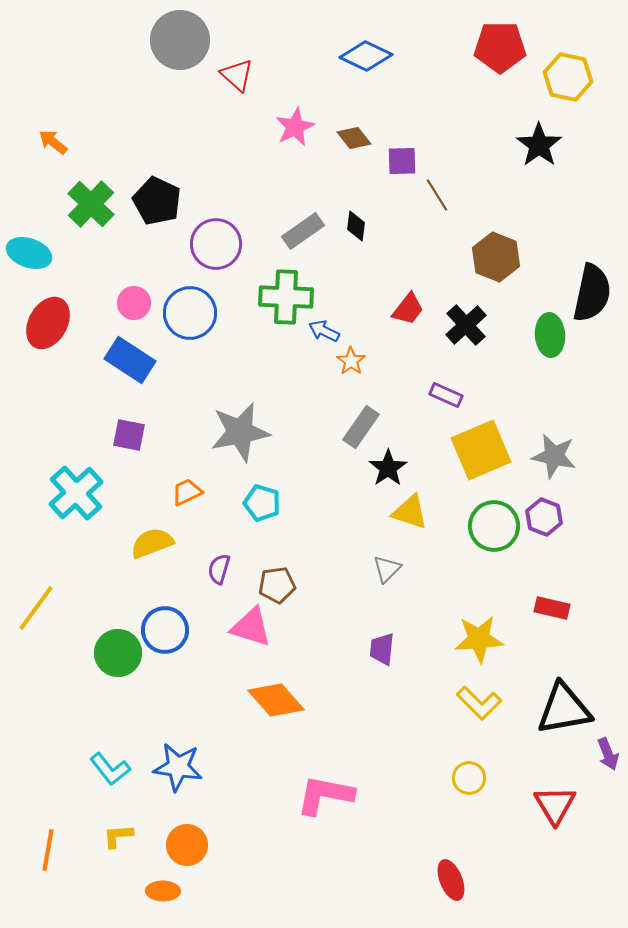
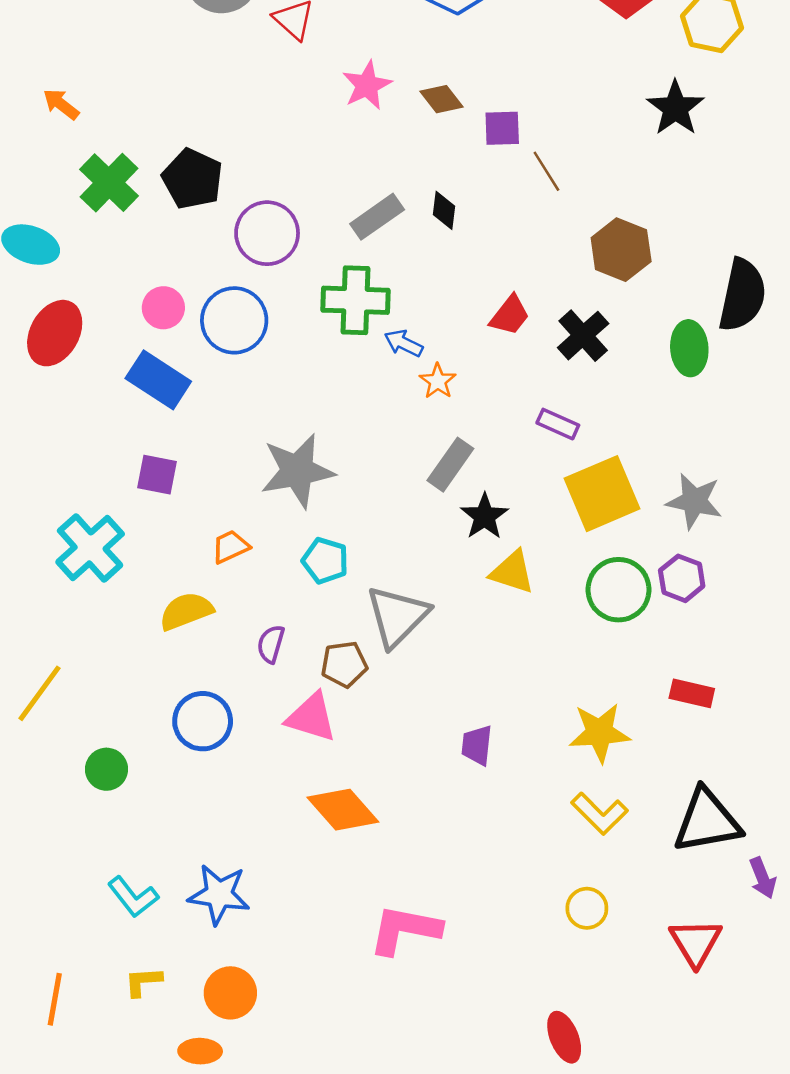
gray triangle: (387, 569) -> (397, 616), moved, size x1.8
green circle: (118, 653) -> (106, 769), moved, size x0.7

